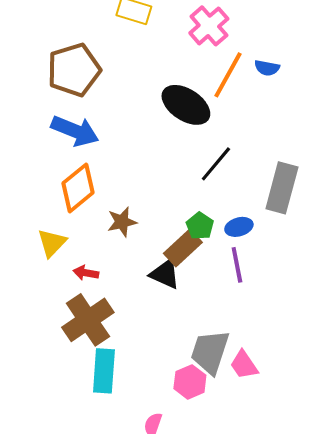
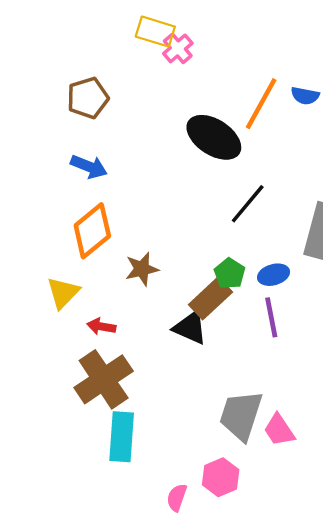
pink cross: (209, 26) -> (178, 48), moved, size x0.7
brown pentagon: (74, 70) -> (88, 98), size x0.7
blue arrow: (75, 131) -> (89, 167), size x0.7
pink hexagon: (190, 382) -> (221, 477), moved

